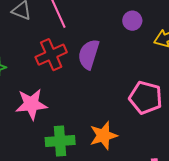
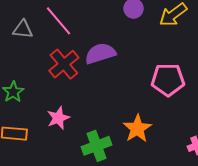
purple semicircle: (89, 54) -> (100, 53), turned 72
pink star: (31, 104) -> (58, 118), size x0.7

